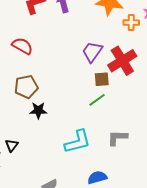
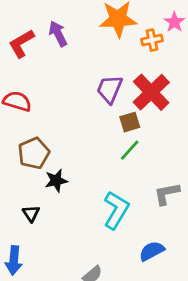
cyan L-shape: (78, 142) -> (116, 210), turned -32
black triangle: (12, 145) -> (31, 213), moved

